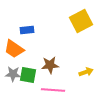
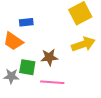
yellow arrow: (86, 72) -> (83, 44), moved, size x1.6
gray star: (13, 74) -> (11, 76), moved

